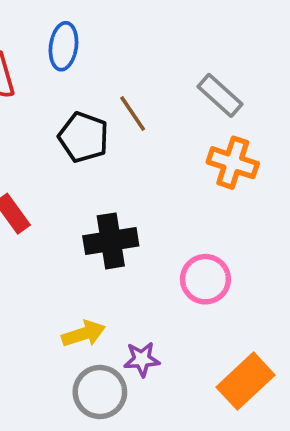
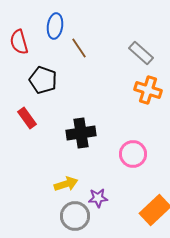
brown line: (133, 114) -> (79, 48), moved
black pentagon: (84, 137) -> (43, 80), moved

